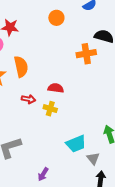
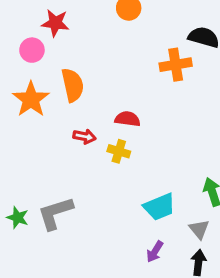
gray triangle: (93, 158) -> (199, 229), moved
purple arrow: (43, 174) -> (155, 252), moved

